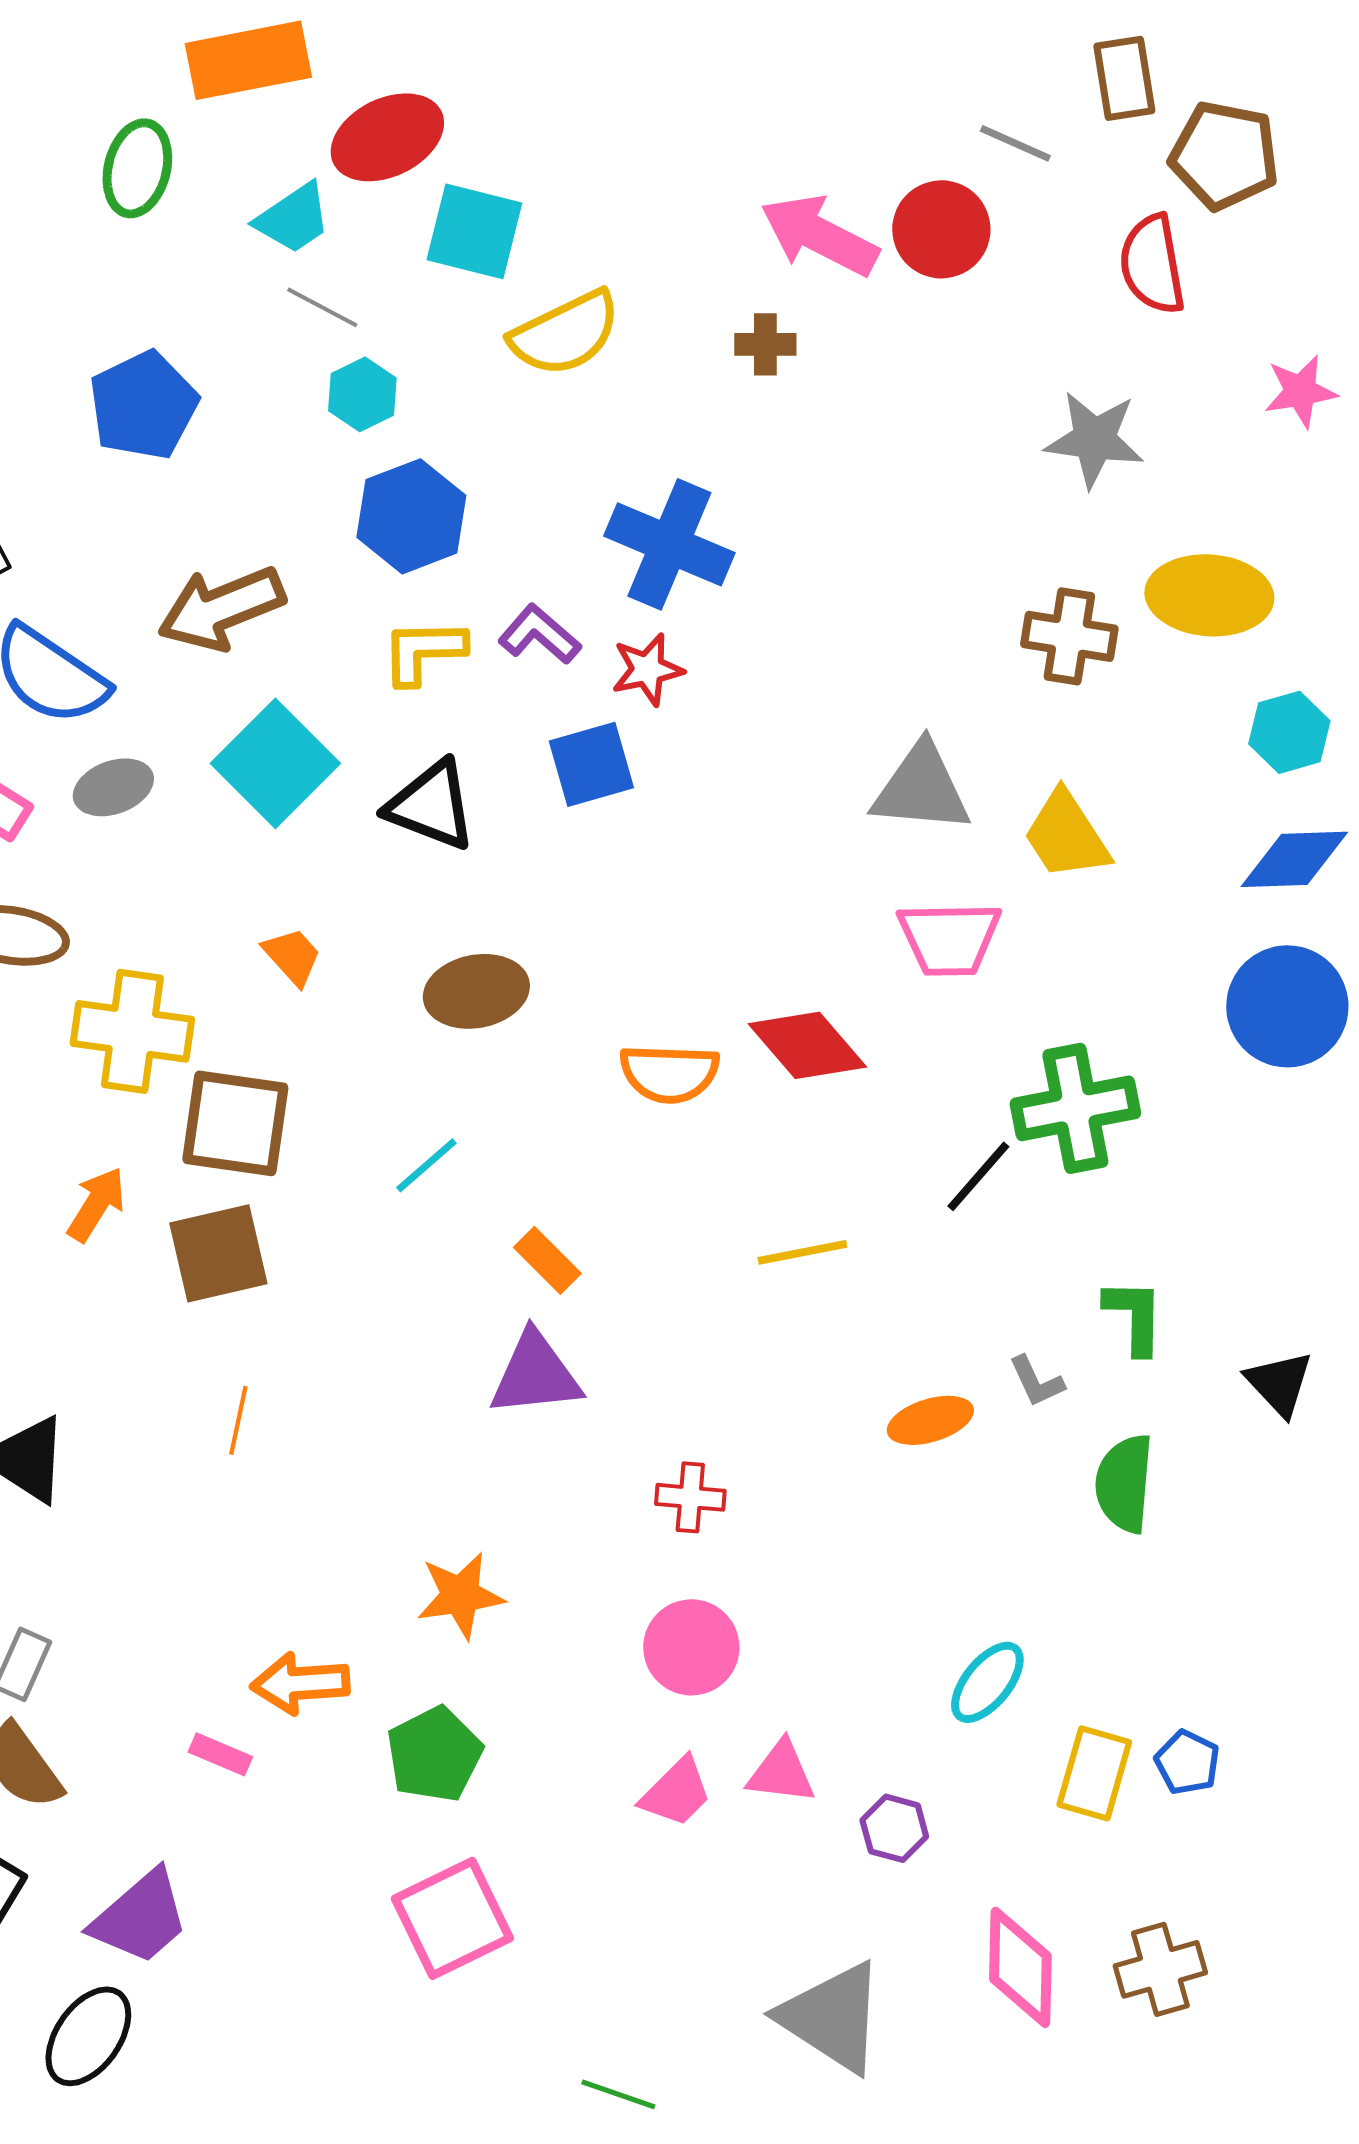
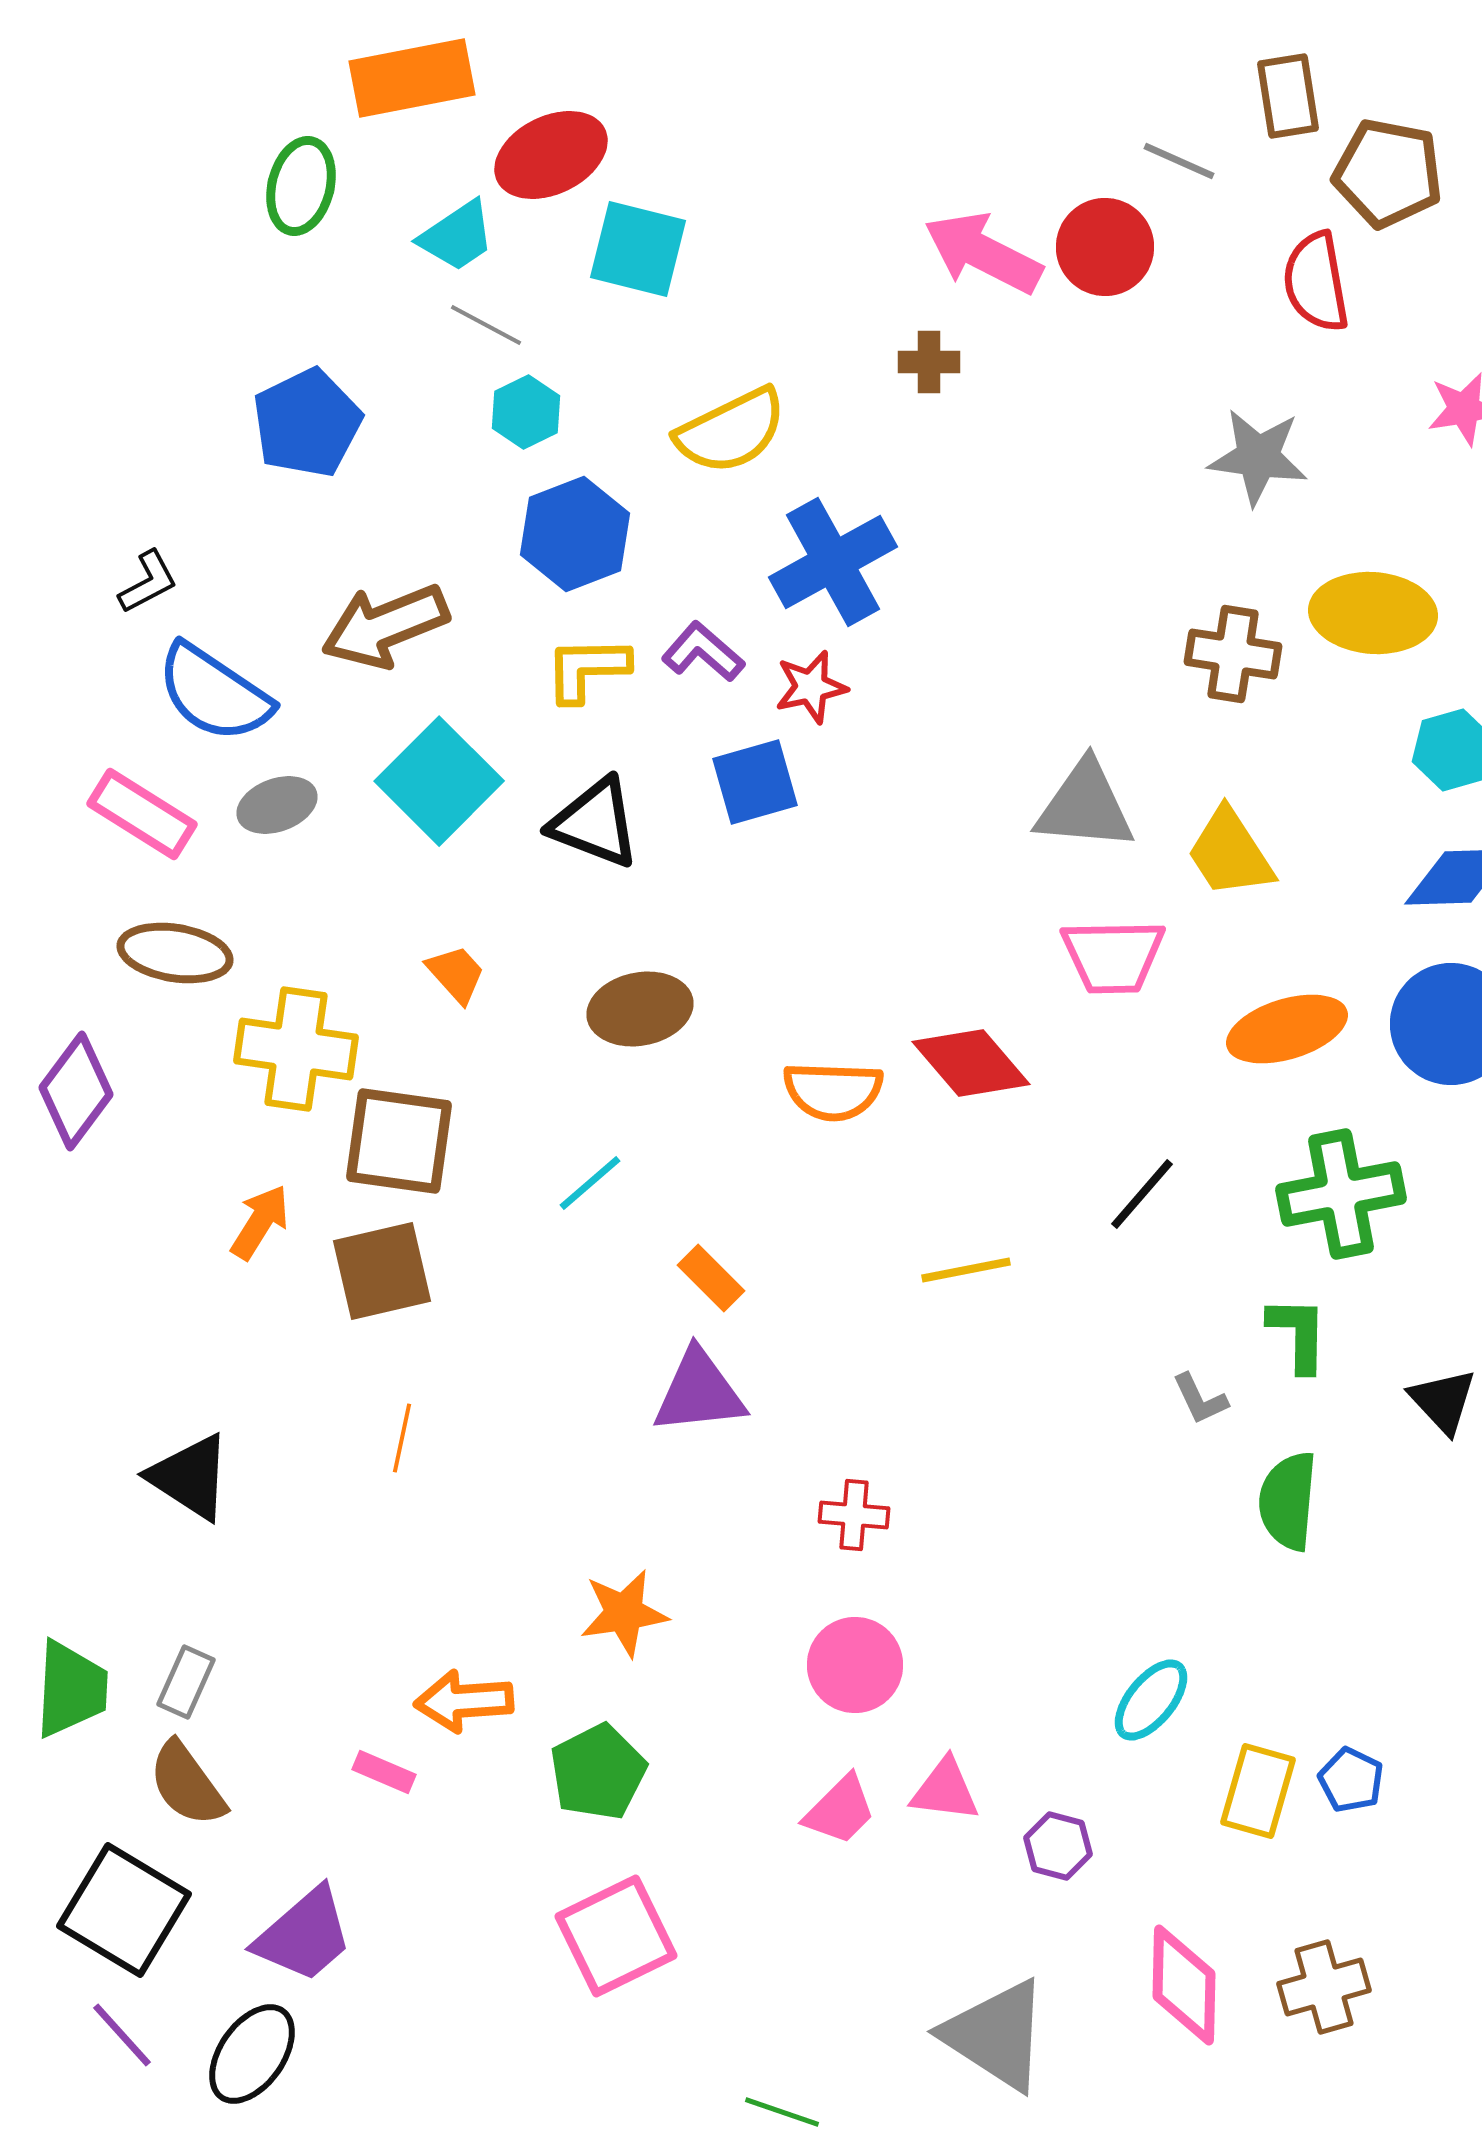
yellow semicircle: (565, 333) -> (731, 431), moved
blue cross: (669, 544) -> (833, 562), turned 38
green cross: (1075, 1108) -> (1341, 1194), moved
orange ellipse: (930, 1420) -> (1287, 1029), moved, size x1.4

